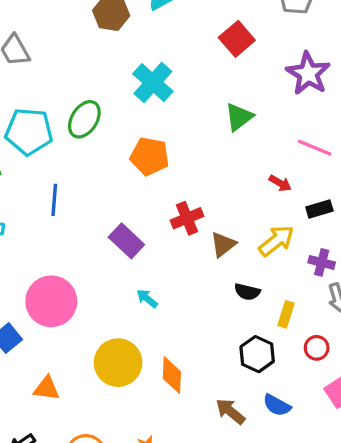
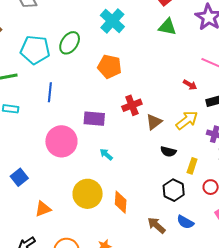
green triangle: (239, 117) -> (167, 27), moved, turned 48
purple rectangle: (126, 241) -> (94, 119), turned -40
pink circle: (51, 301) -> (61, 141), moved
orange triangle: (46, 388) -> (43, 209), turned -30

